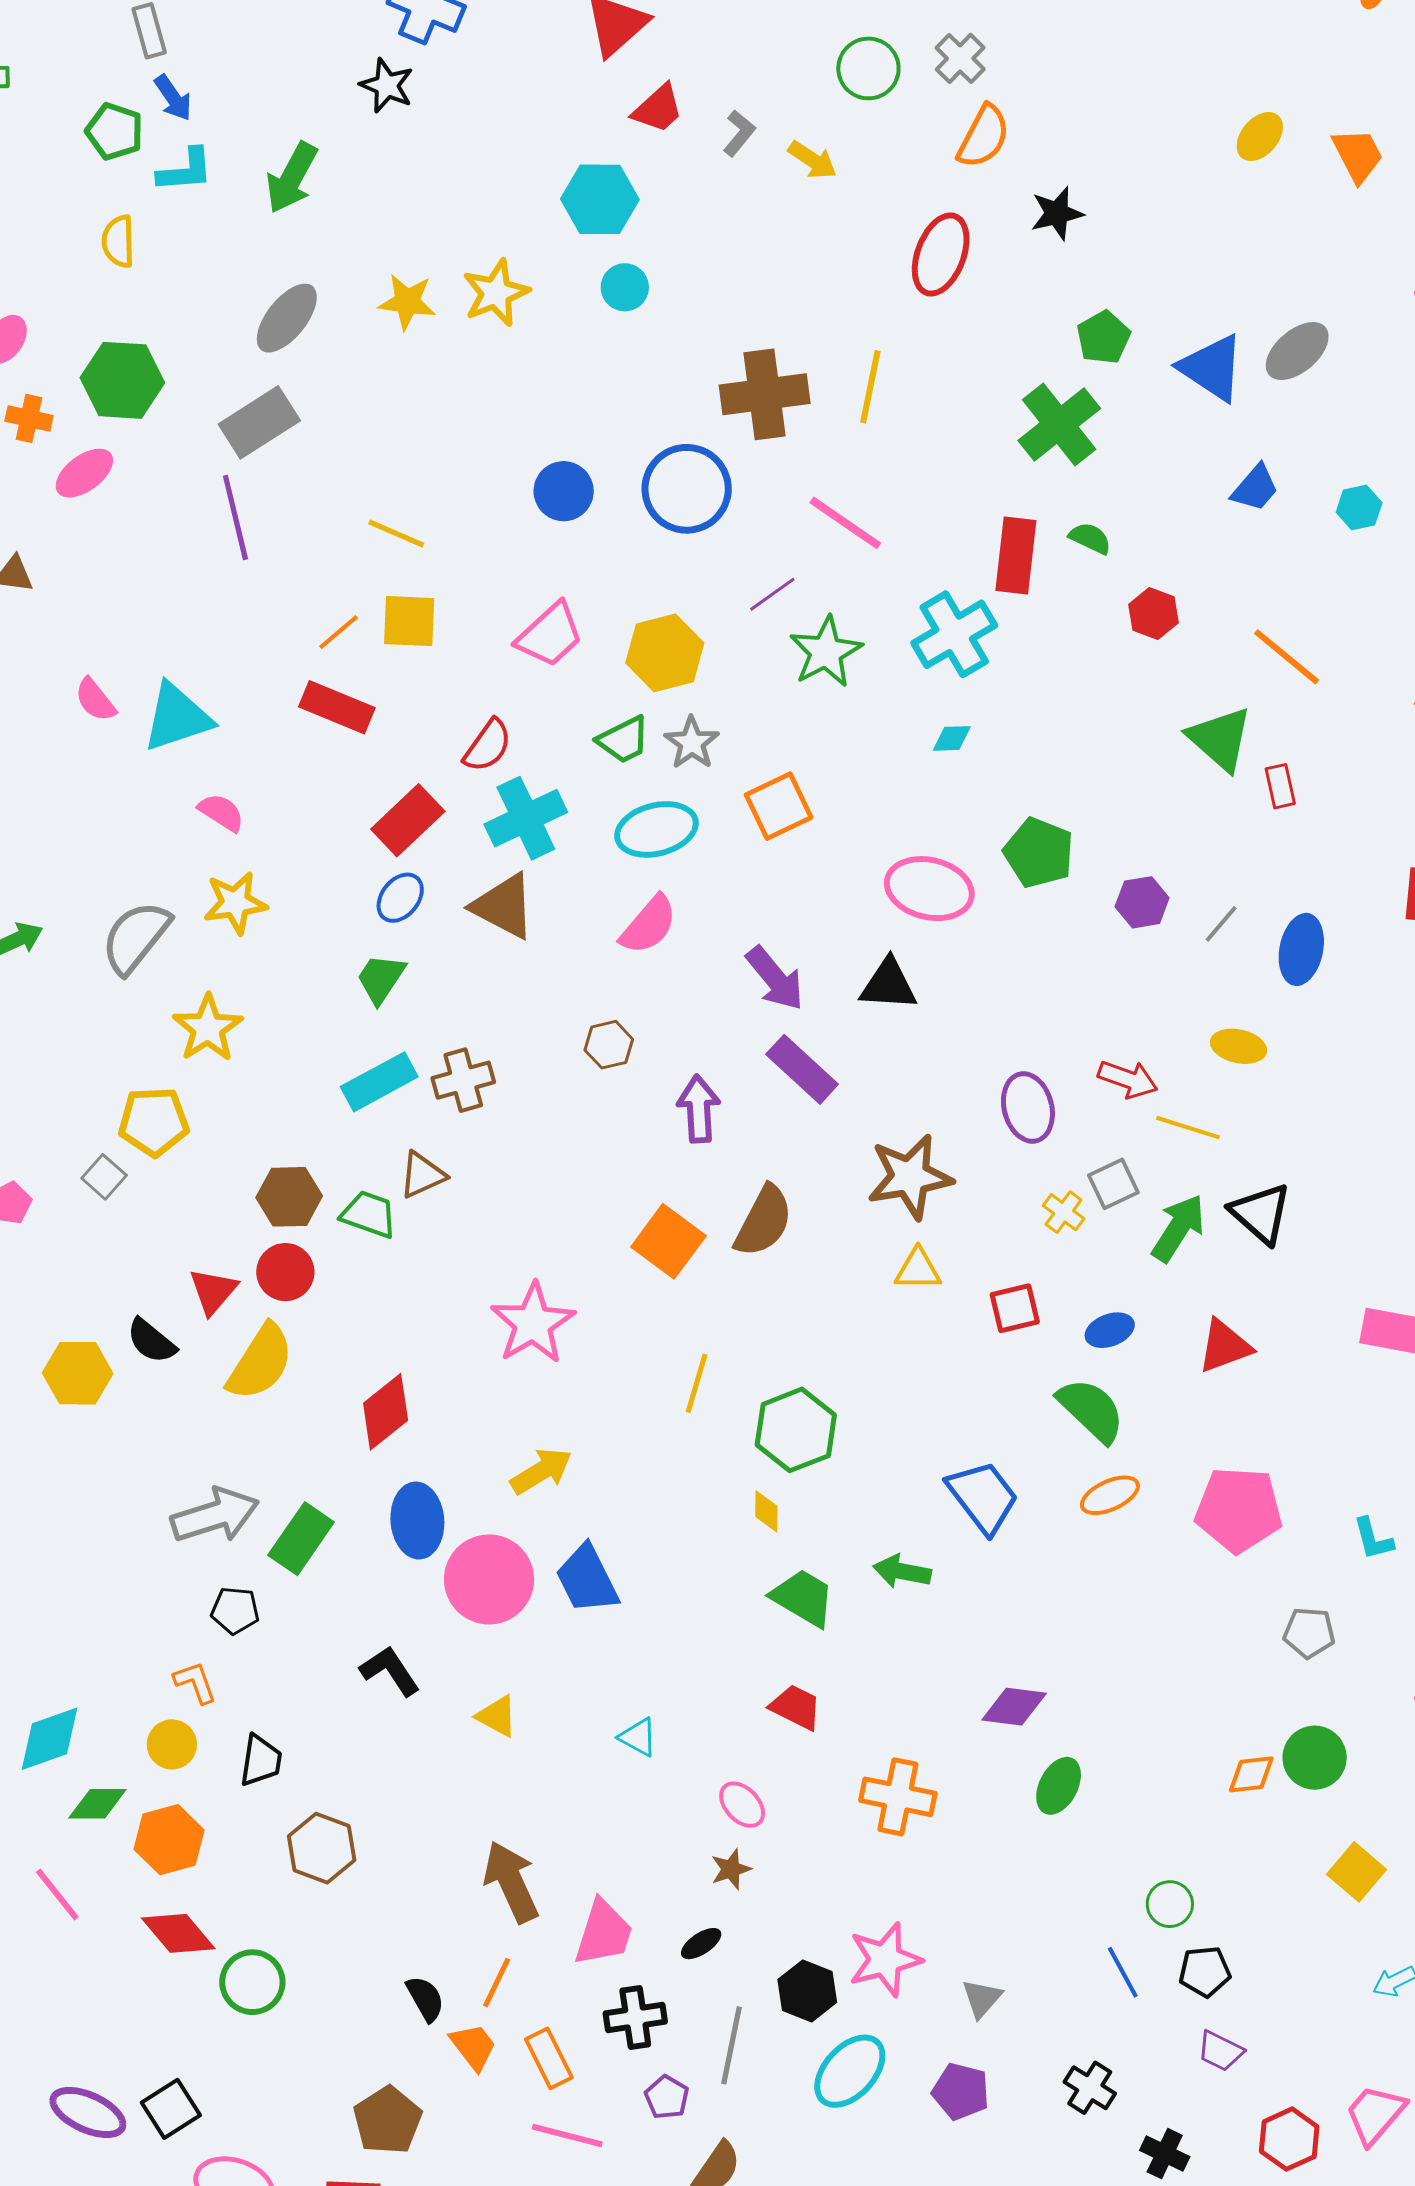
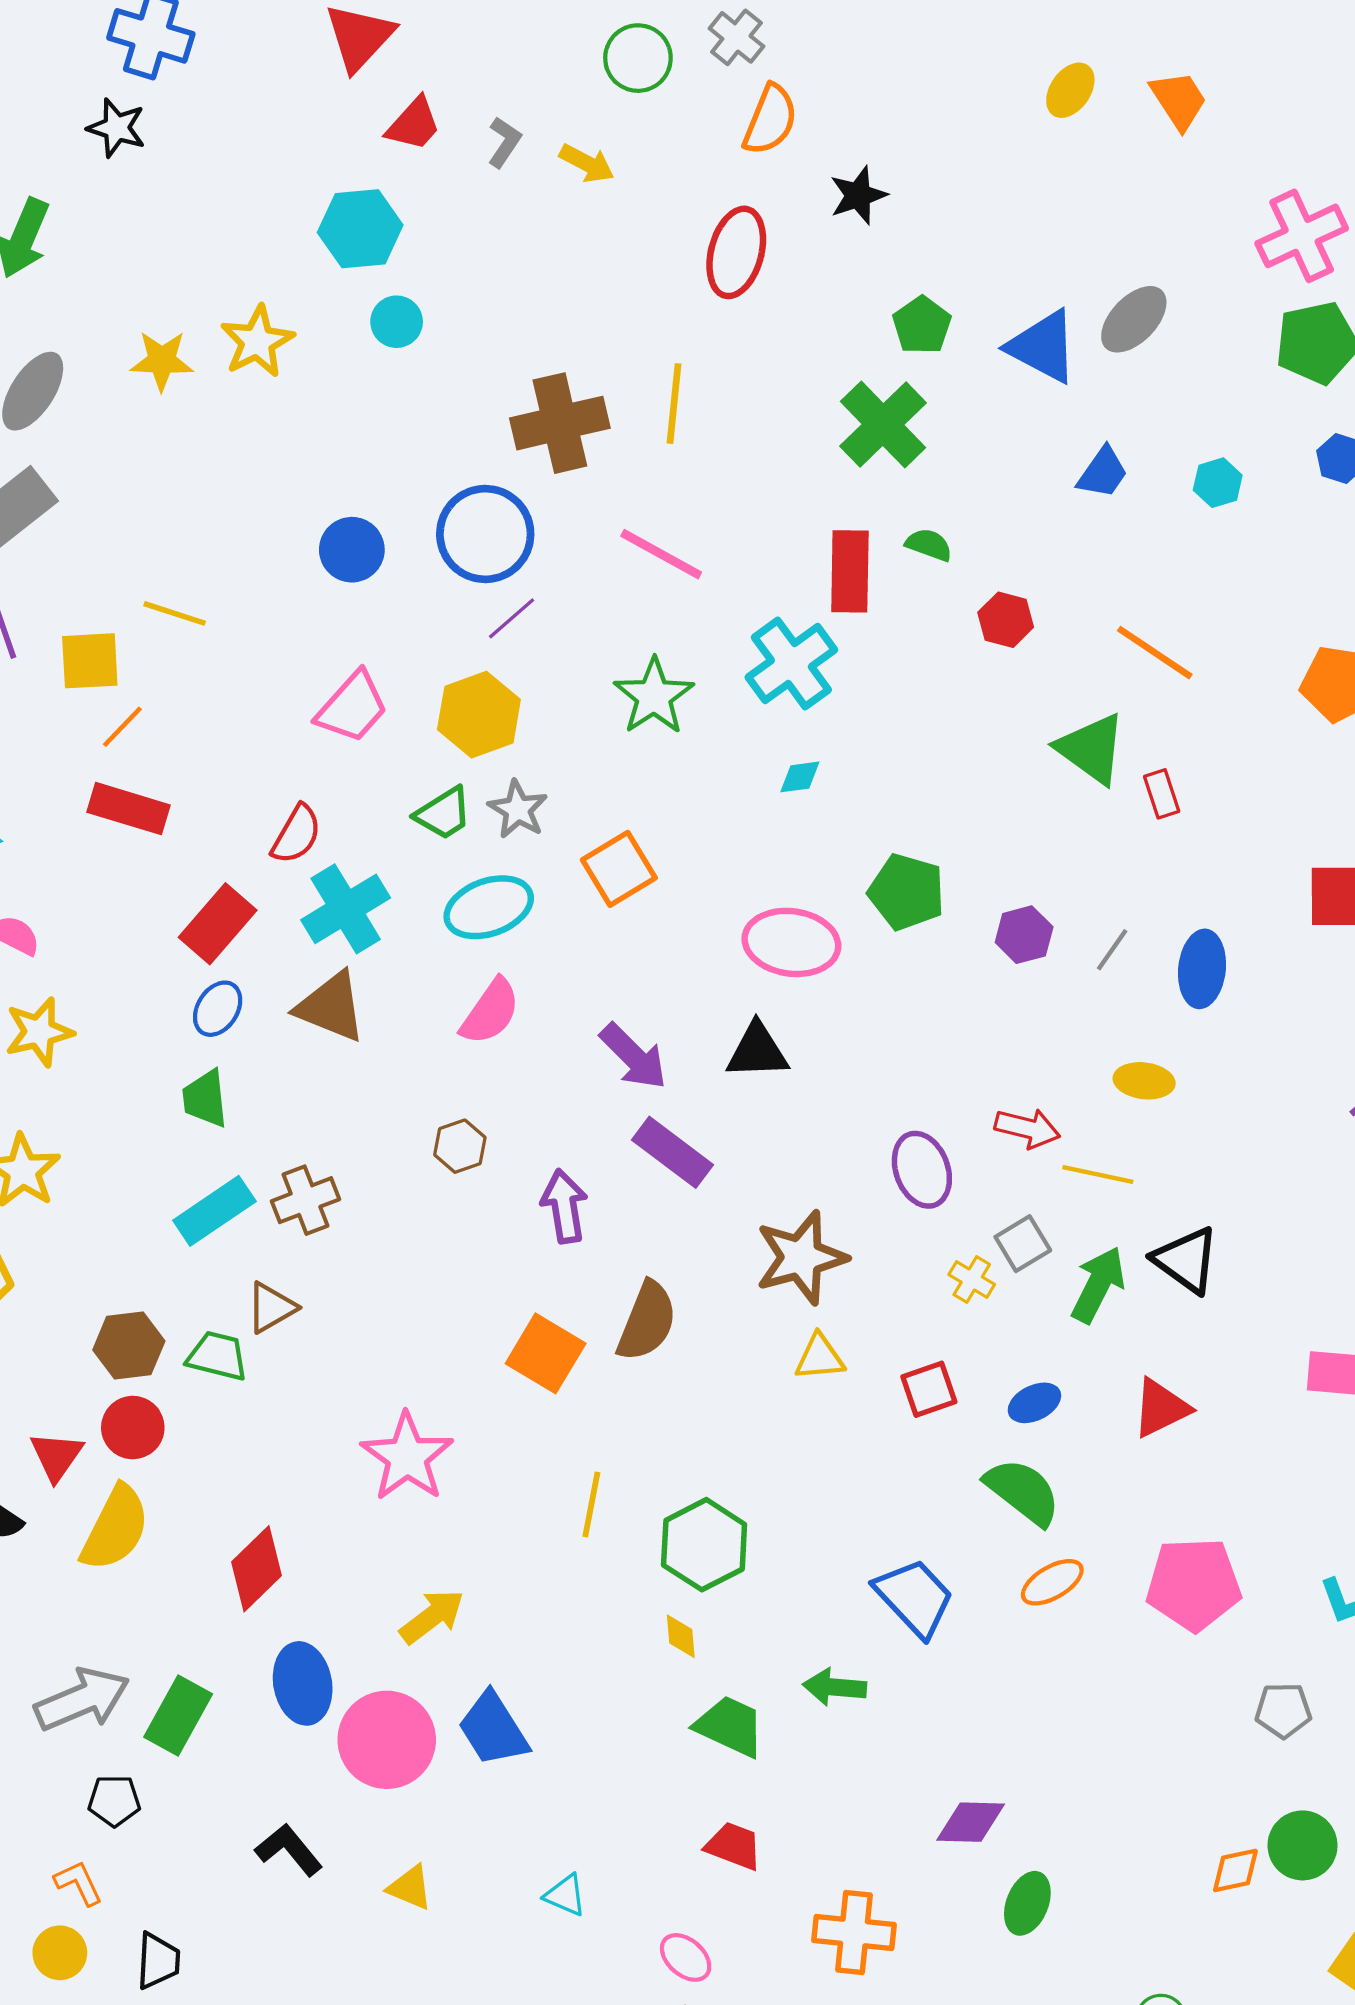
purple line: (772, 594) -> (512, 618), moved
yellow square: (409, 621) -> (90, 661), moved
green trapezoid: (381, 979) -> (205, 1099), turned -34

